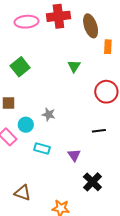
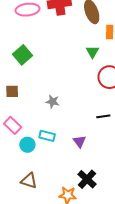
green triangle: (74, 66) -> (92, 52), moved
cyan circle: (26, 125) -> (27, 145), moved
black cross: (92, 182) -> (87, 179), moved

